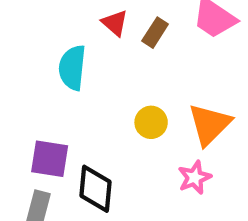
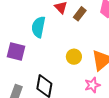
purple square: (50, 159) -> (16, 52), moved

